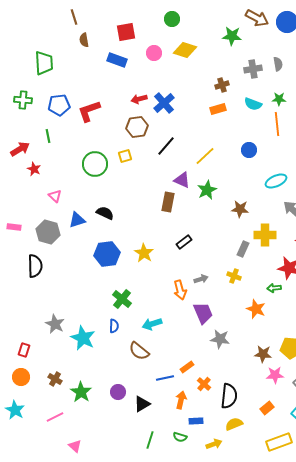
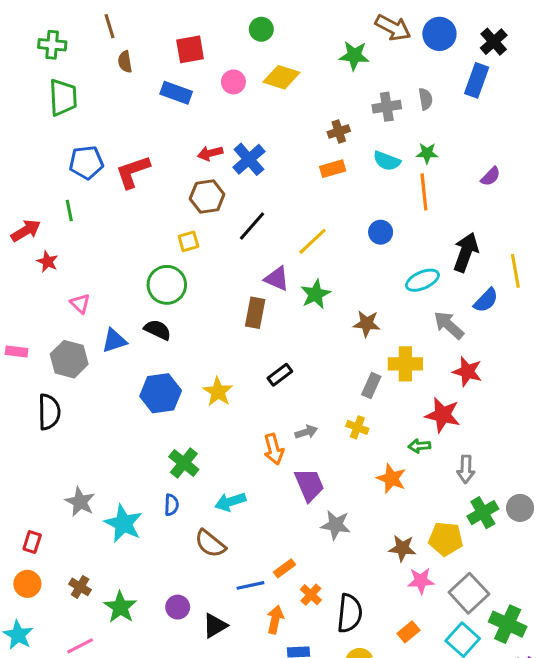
green cross: (23, 100) -> (52, 45), moved
green circle: (95, 164) -> (167, 285), moved

